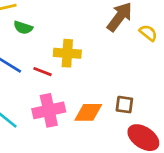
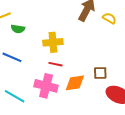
red line: (43, 72) -> (56, 64), moved
pink cross: (49, 110) -> (46, 86), turned 35

